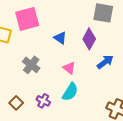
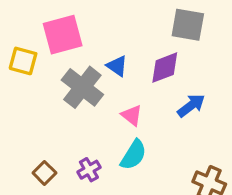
purple diamond: (89, 39) -> (165, 68), turned 40
gray cross: (31, 65) -> (82, 87), moved, size x1.4
purple cross: (43, 101) -> (89, 170), turned 32

